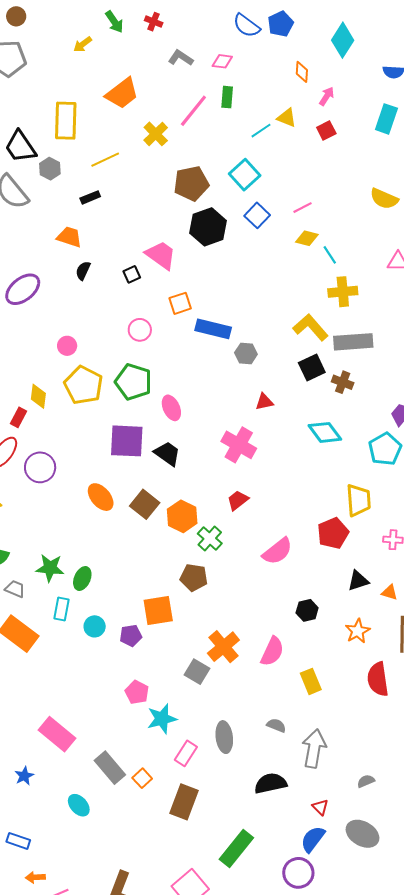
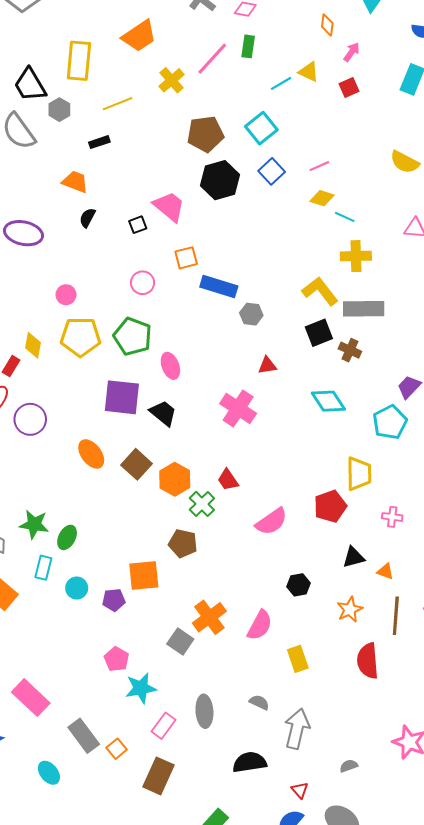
cyan line: (330, 255) -> (345, 217), turned -36
purple ellipse: (23, 289) -> (24, 233), turned 48
yellow pentagon: (83, 385) -> (80, 337), turned -30
red trapezoid: (238, 500) -> (228, 480), moved, turned -90

